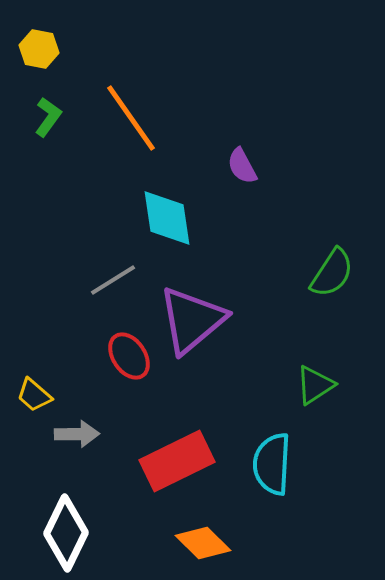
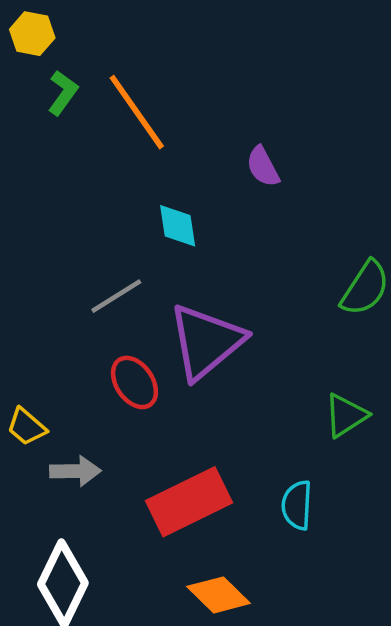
green L-shape: (48, 117) -> (63, 93), moved
cyan diamond: (167, 218) -> (178, 226), size x0.7
cyan semicircle: (272, 464) -> (297, 505), size x0.7

